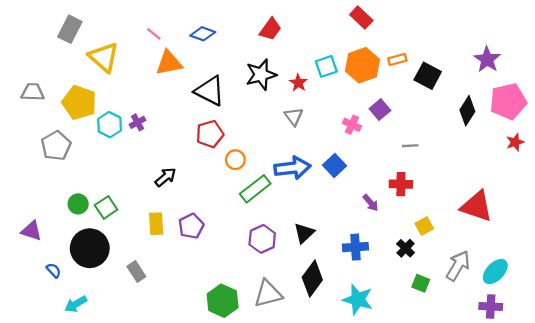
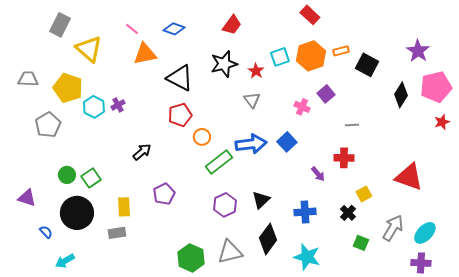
yellow rectangle: (156, 224) -> (124, 207), moved
gray rectangle: (136, 272) -> (117, 233), turned -66

